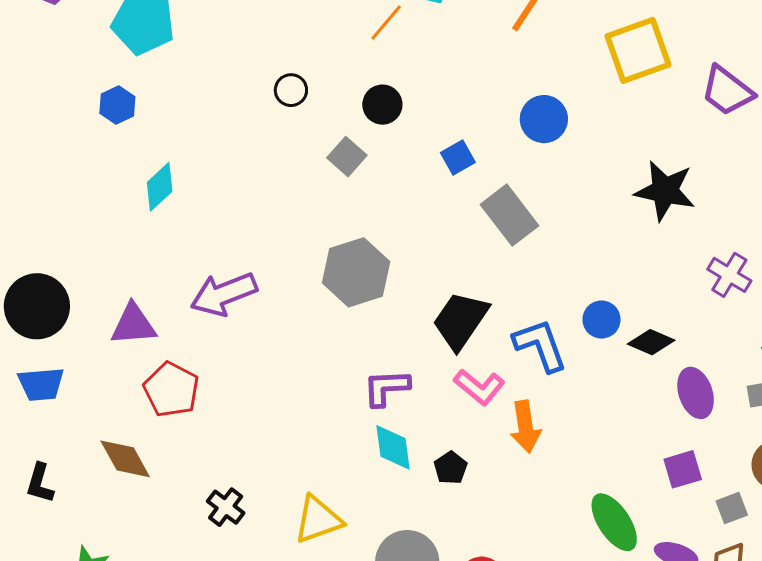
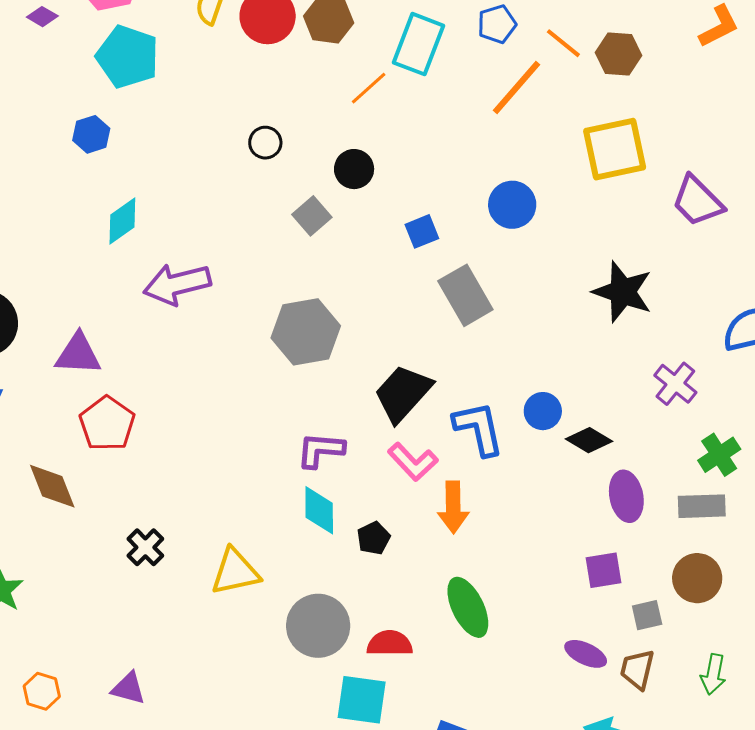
purple arrow: (224, 294) -> (177, 284), moved
green ellipse: (614, 522) -> (468, 607), moved

